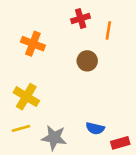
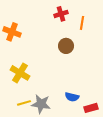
orange cross: (33, 44) -> (12, 32), moved
yellow line: (21, 128) -> (24, 103), moved

